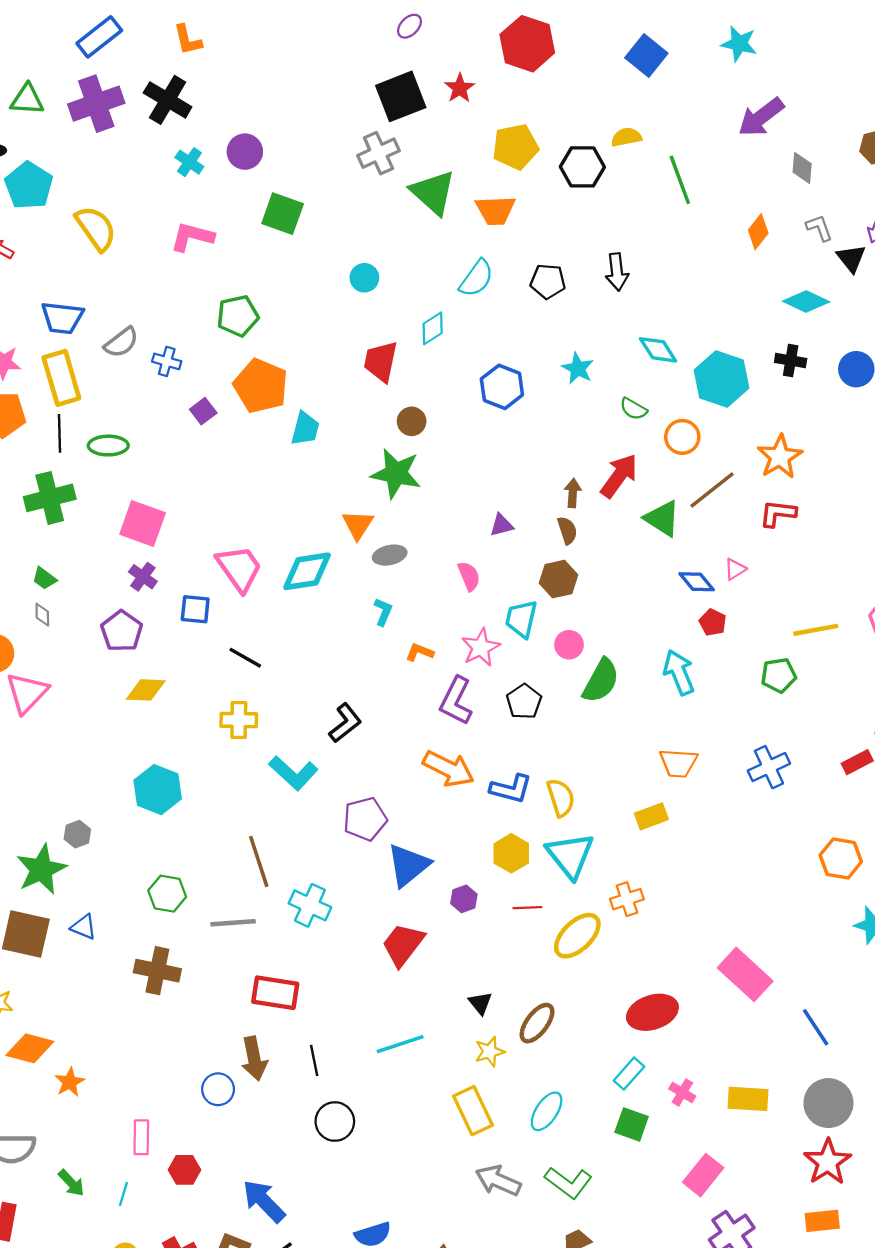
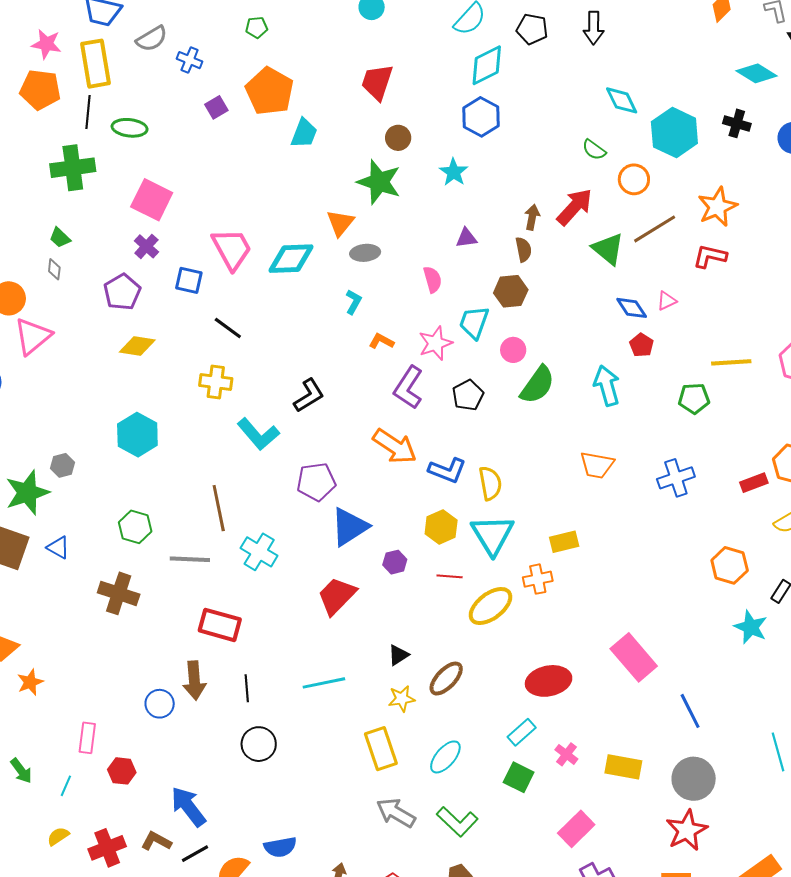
green pentagon: (238, 316) -> (257, 27), size x0.6
cyan diamond: (433, 328) -> (487, 65), moved, size x1.4
cyan star: (578, 368) -> (454, 172), moved
yellow rectangle: (651, 816) -> (564, 542), moved
black triangle: (480, 1003) -> (398, 655), turned 30

